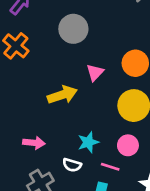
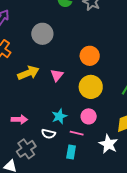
pink triangle: (95, 72) -> (57, 75), moved
yellow arrow: (62, 95) -> (28, 73), moved

